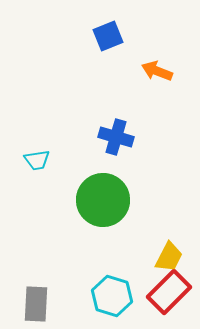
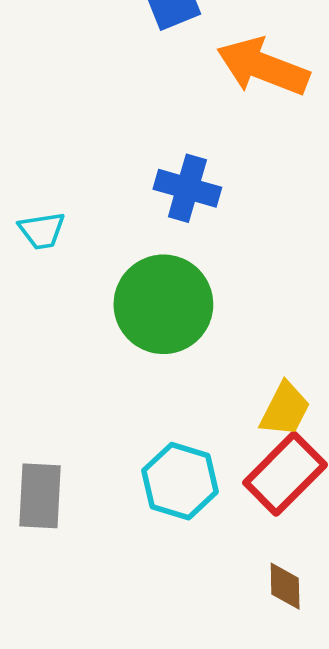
orange arrow: (157, 71) -> (263, 67), size x1.6

